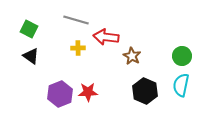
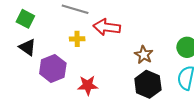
brown star: (132, 56) -> (144, 55), moved
purple hexagon: (60, 94) -> (53, 68), moved

